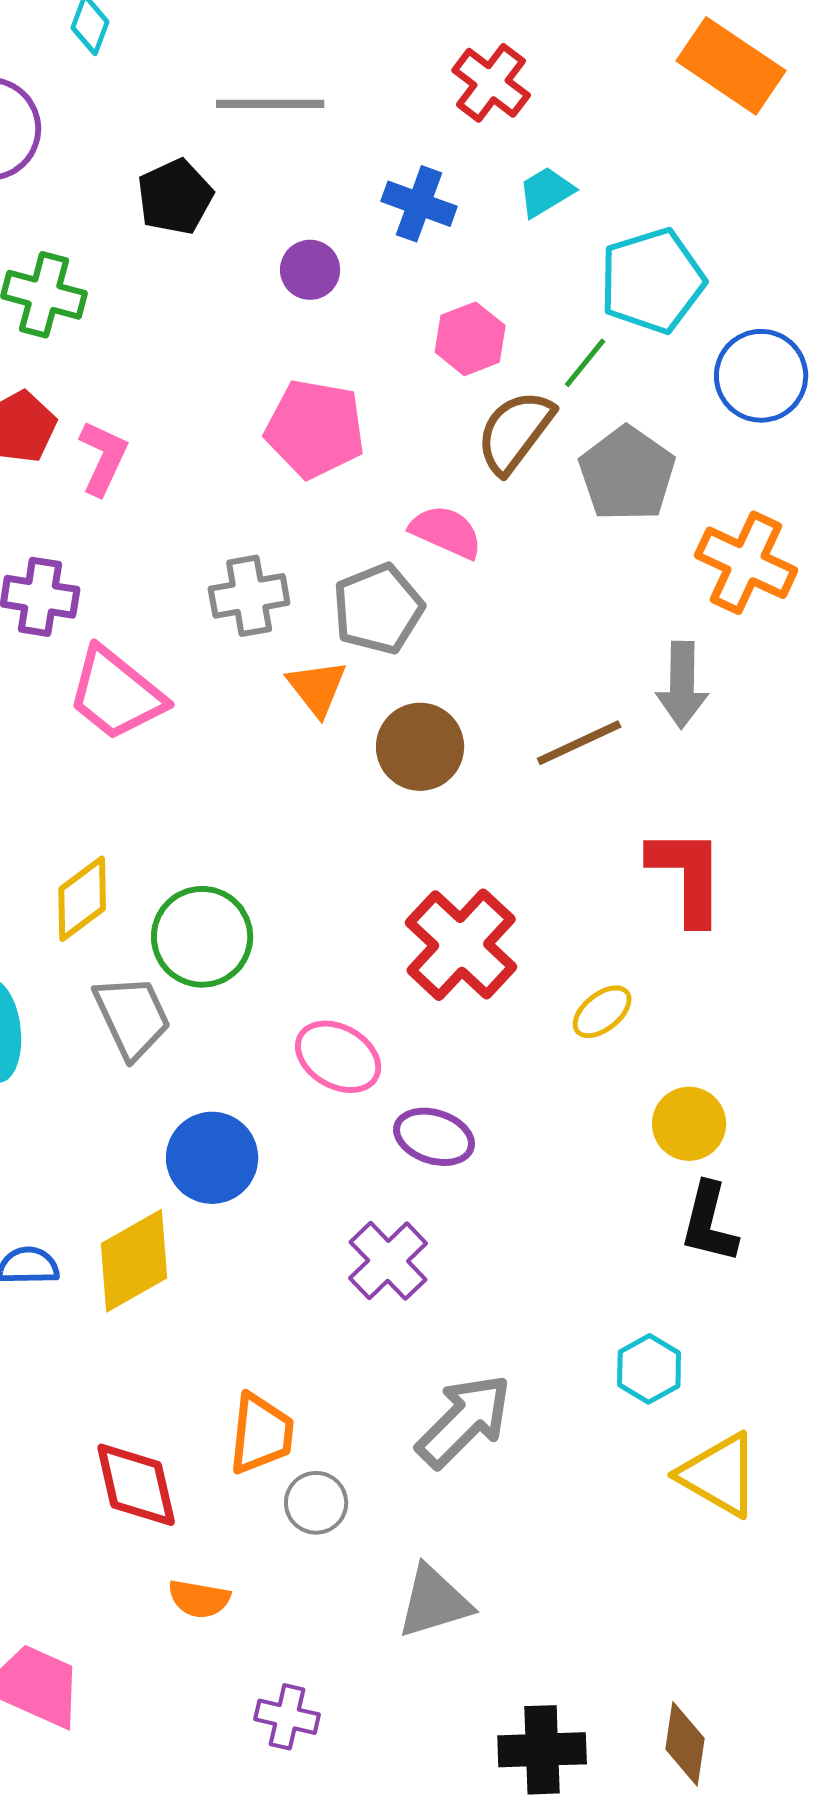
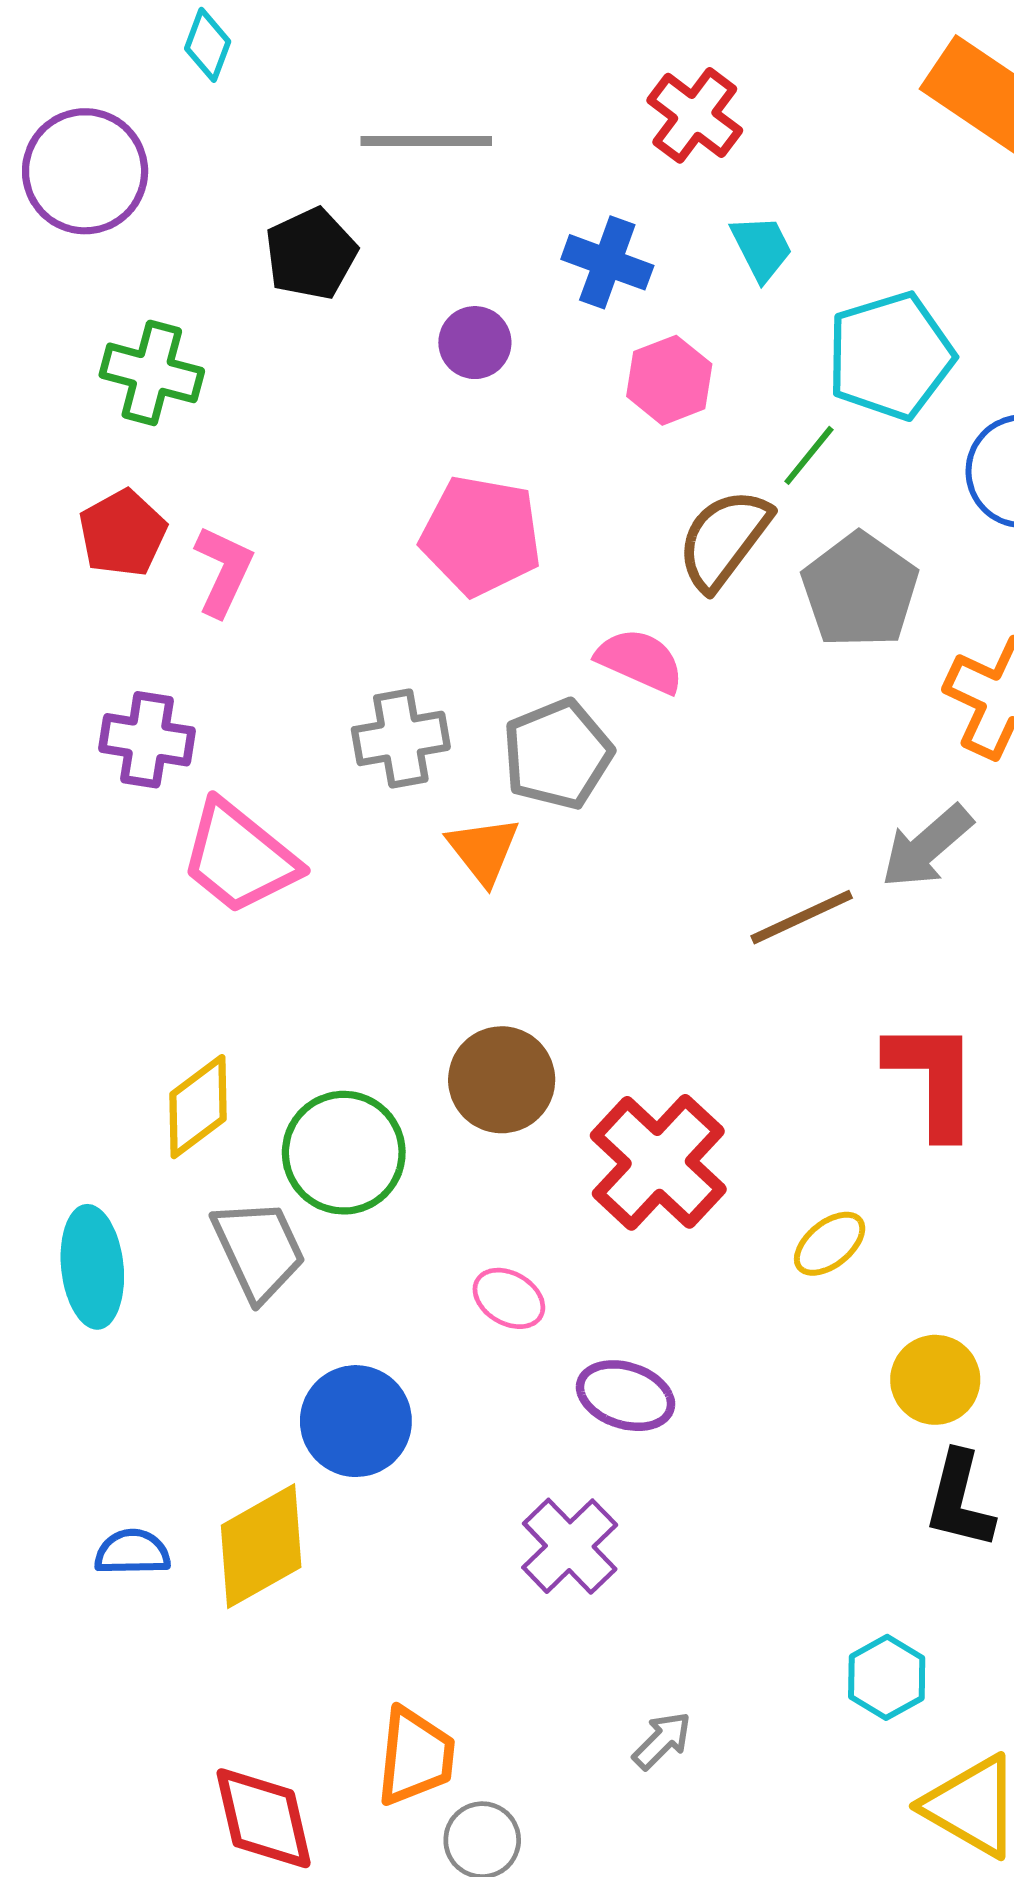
cyan trapezoid: (546, 192) -> (762, 248), turned 94
pink hexagon: (470, 339) -> (669, 380), moved
gray arrow: (682, 685) -> (927, 847), turned 48
brown circle: (420, 747) -> (502, 1080), moved
pink ellipse: (338, 1057) -> (509, 1298), size x0.7
gray arrow: (464, 1421) -> (662, 1741), size x0.5

